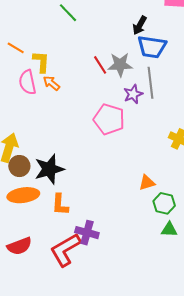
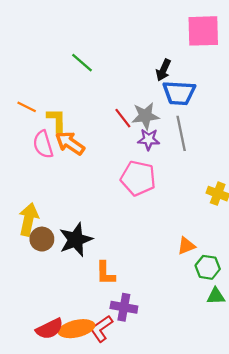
orange arrow: (51, 83) -> (70, 143), size x1.5
purple star: (133, 94) -> (149, 139), moved, turned 30
orange ellipse: (23, 195) -> (77, 329), moved
orange L-shape: (60, 205) -> (105, 273), moved
red L-shape: (65, 250) -> (101, 329), size x0.7

